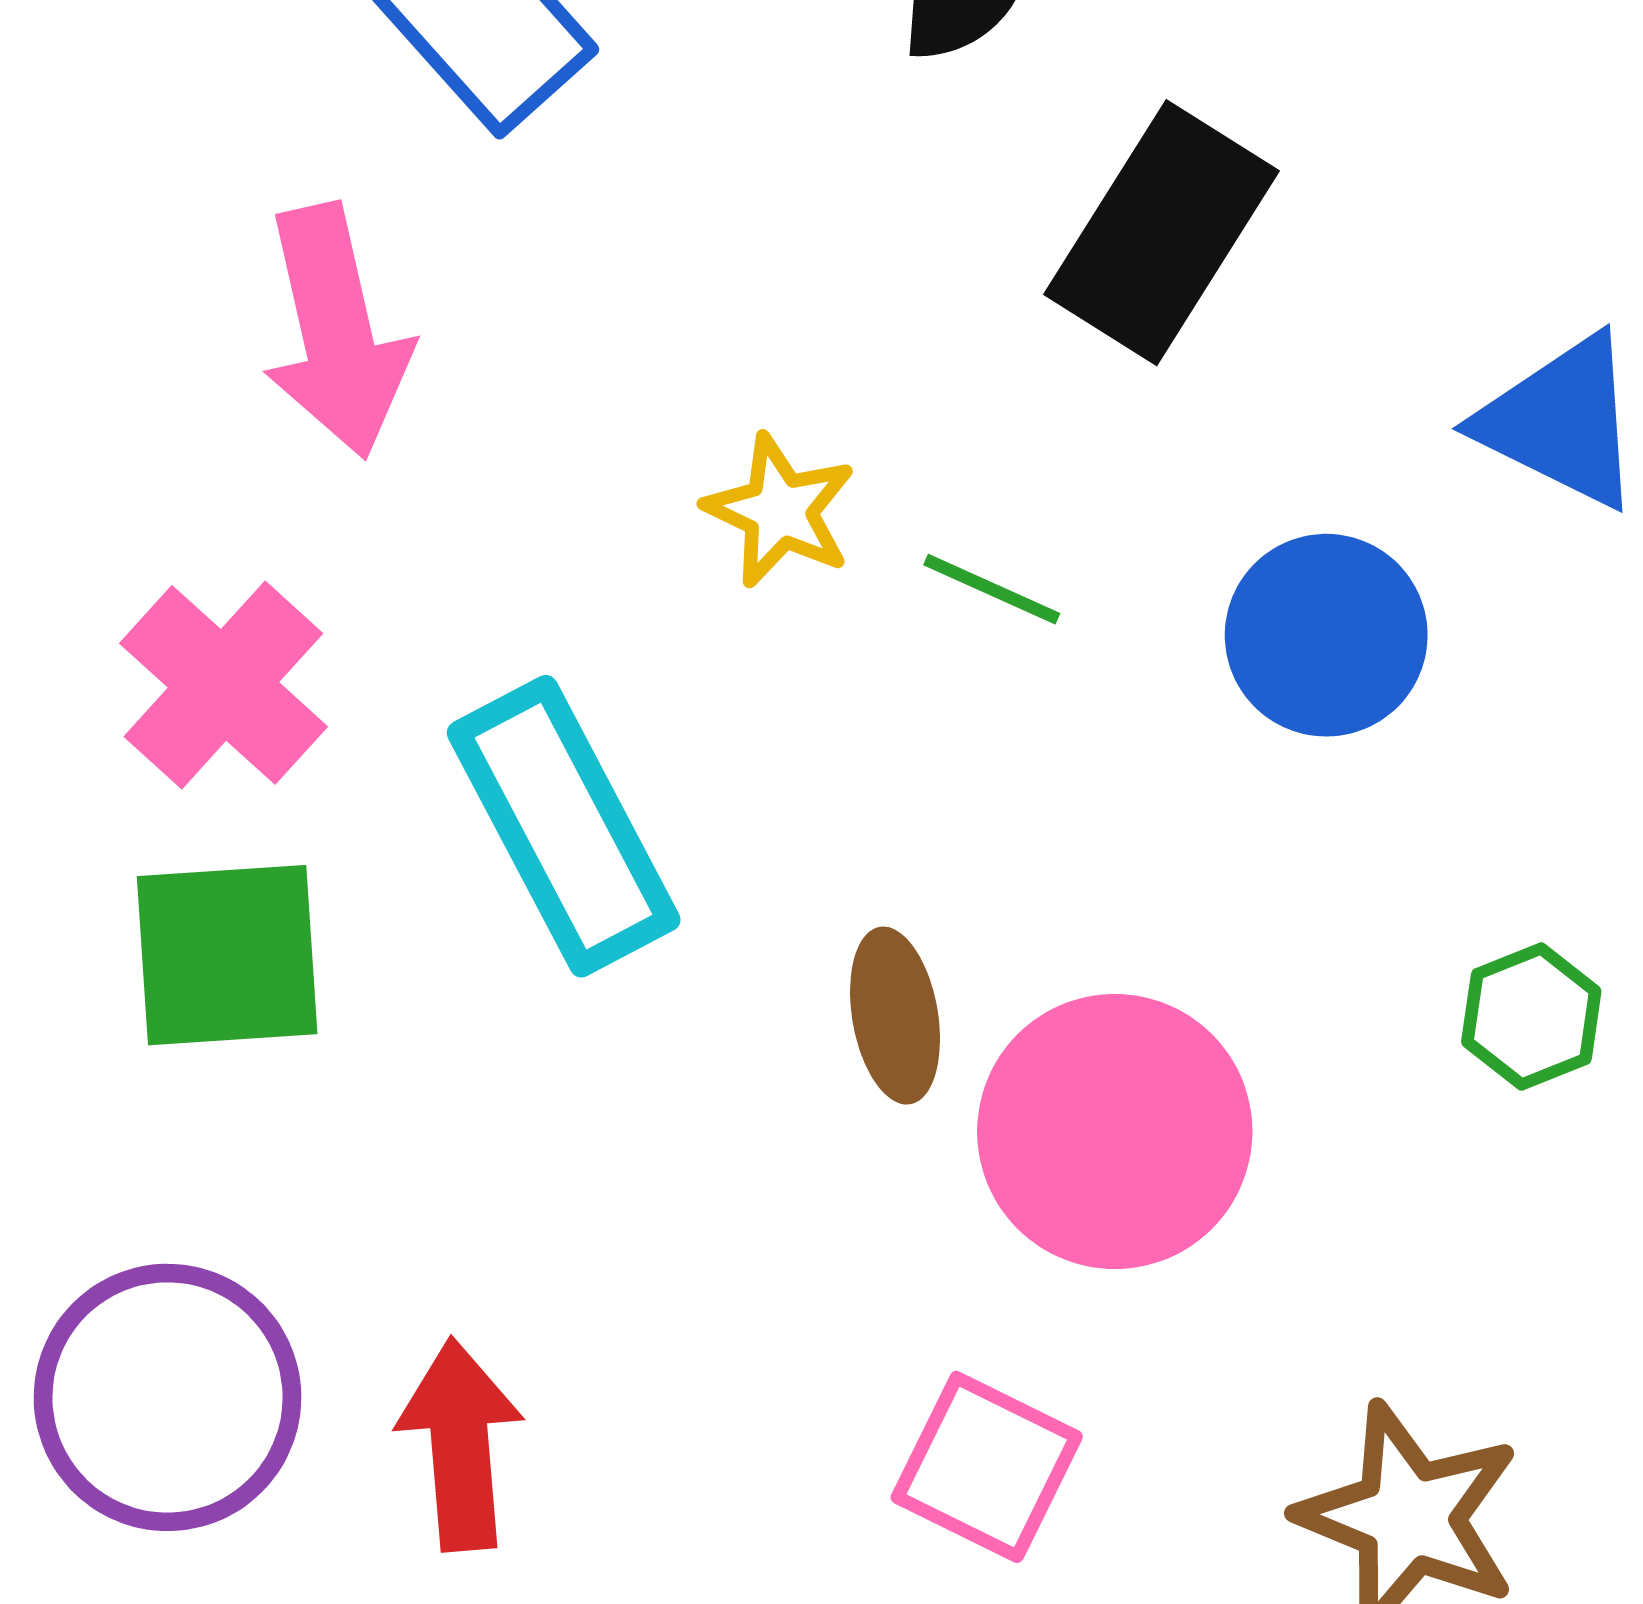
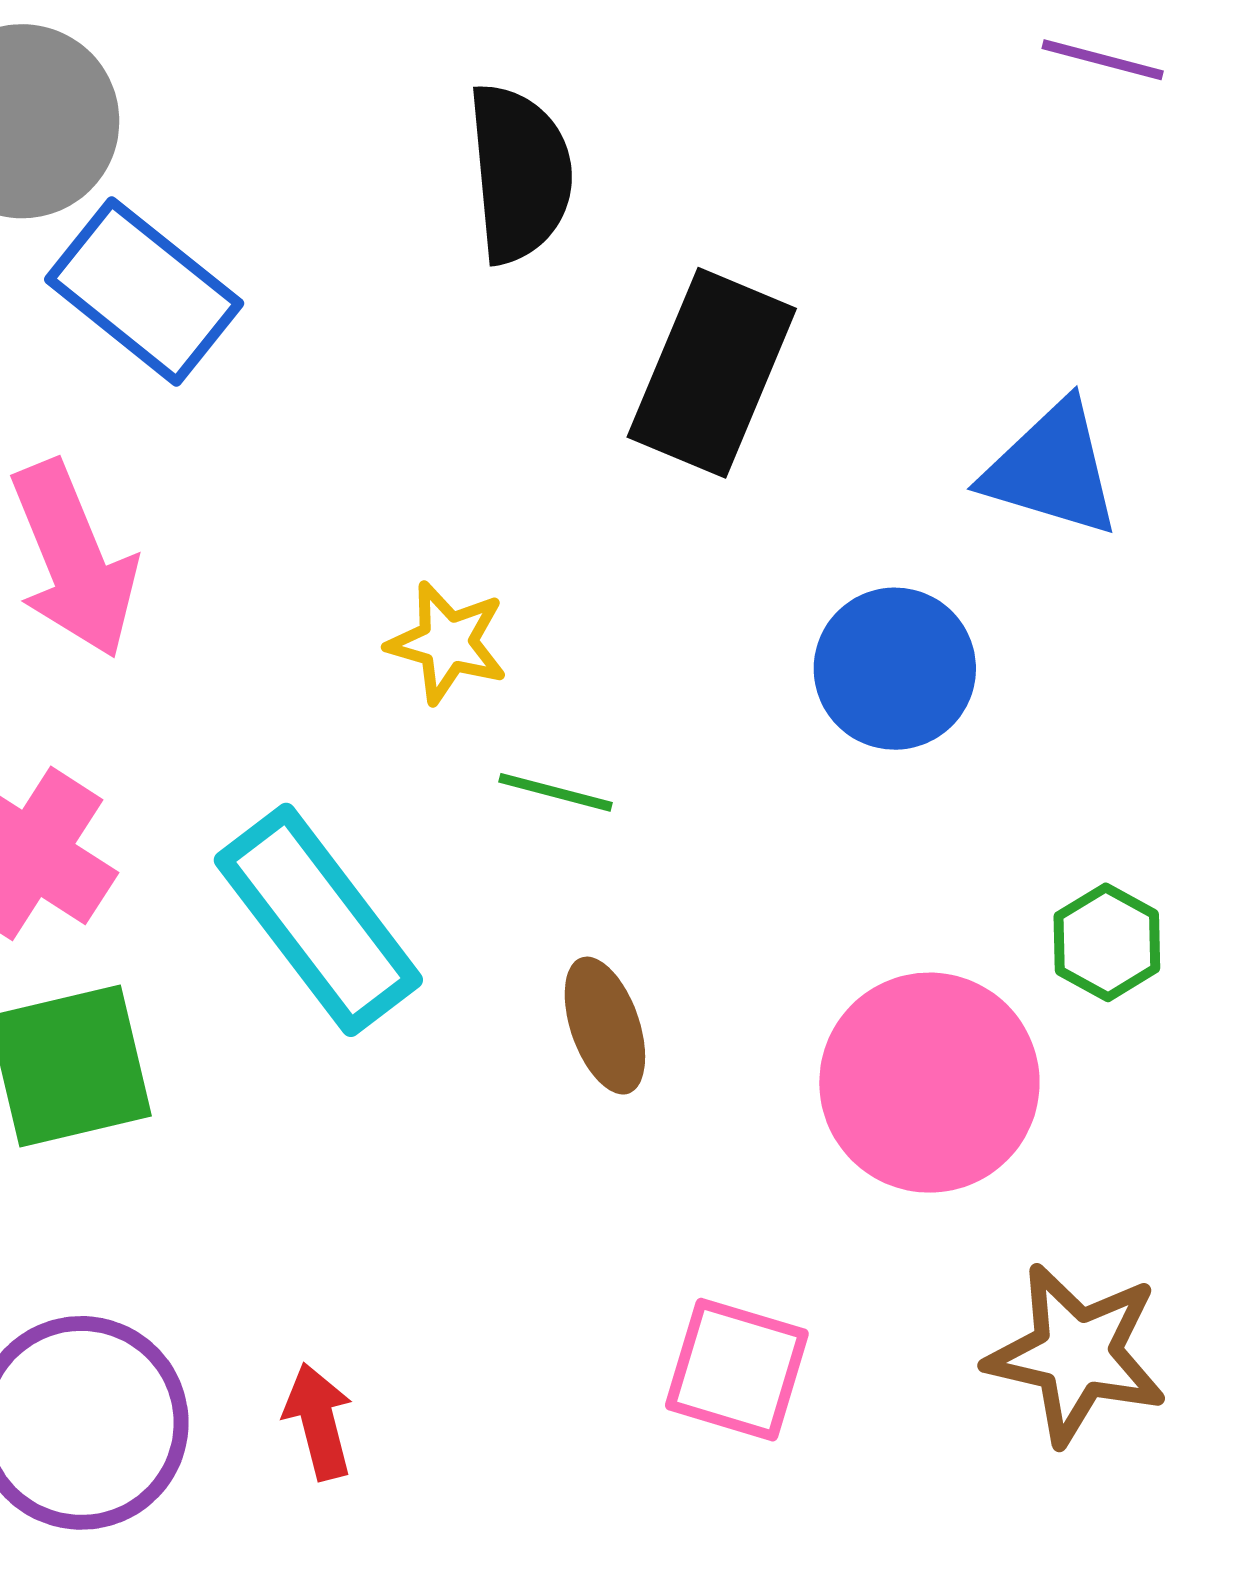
green line: (992, 589) -> (556, 792), moved
pink circle: (1115, 1131) -> (929, 1083), moved
red arrow: (460, 1445) -> (319, 1421), size x0.7

